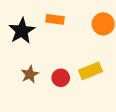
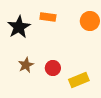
yellow rectangle: (91, 71) -> (79, 80), moved

